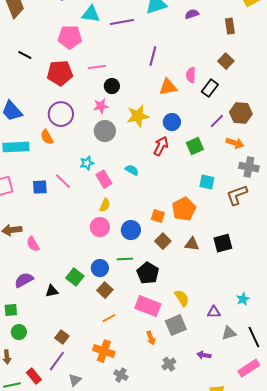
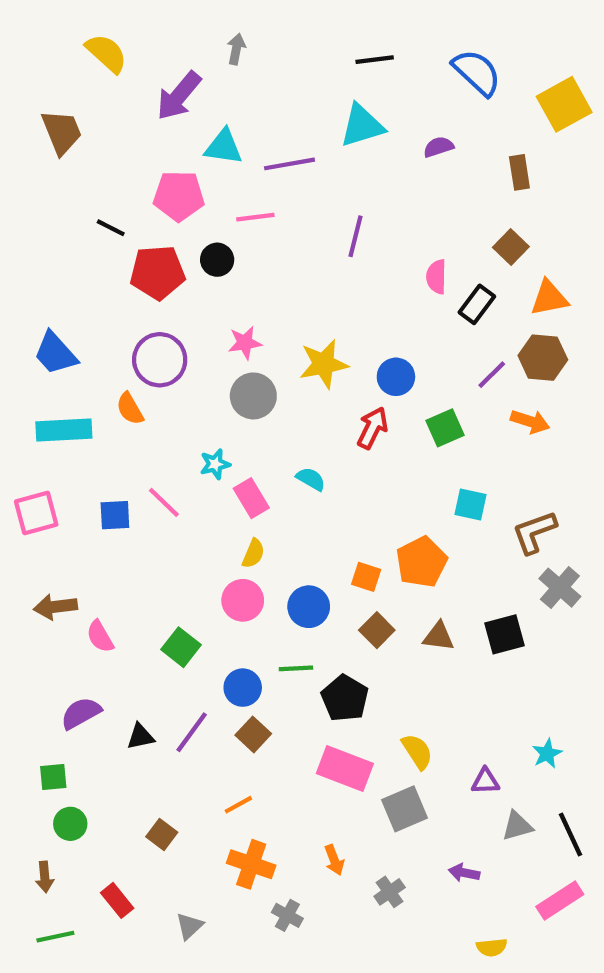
black line: (25, 55) -> (111, 228), moved
pink line: (97, 67) -> (255, 217), moved
black circle: (112, 86) -> (217, 260), moved
orange triangle: (168, 87) -> (549, 298), moved
gray cross: (249, 167) -> (560, 588), moved, turned 30
green square: (75, 277) -> (181, 647), moved
orange line: (109, 318) -> (238, 805), moved
orange arrow: (151, 338) -> (334, 860), moved
purple line: (57, 361) -> (192, 732), moved
red rectangle: (34, 376) -> (117, 900), moved

